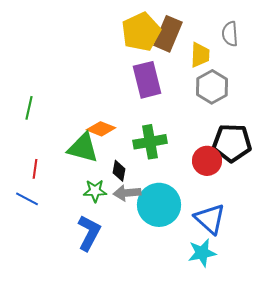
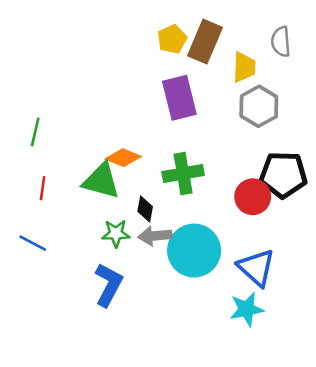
yellow pentagon: (141, 32) -> (172, 39), size x0.6
red line: (35, 169) -> (43, 188), moved

